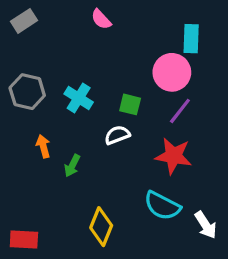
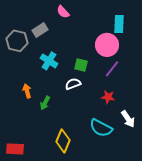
gray rectangle: (24, 21) -> (40, 30), moved
gray hexagon: (27, 92) -> (17, 41), moved
red star: (173, 156) -> (108, 97), size x0.6
white arrow: (206, 225) -> (128, 119), moved

